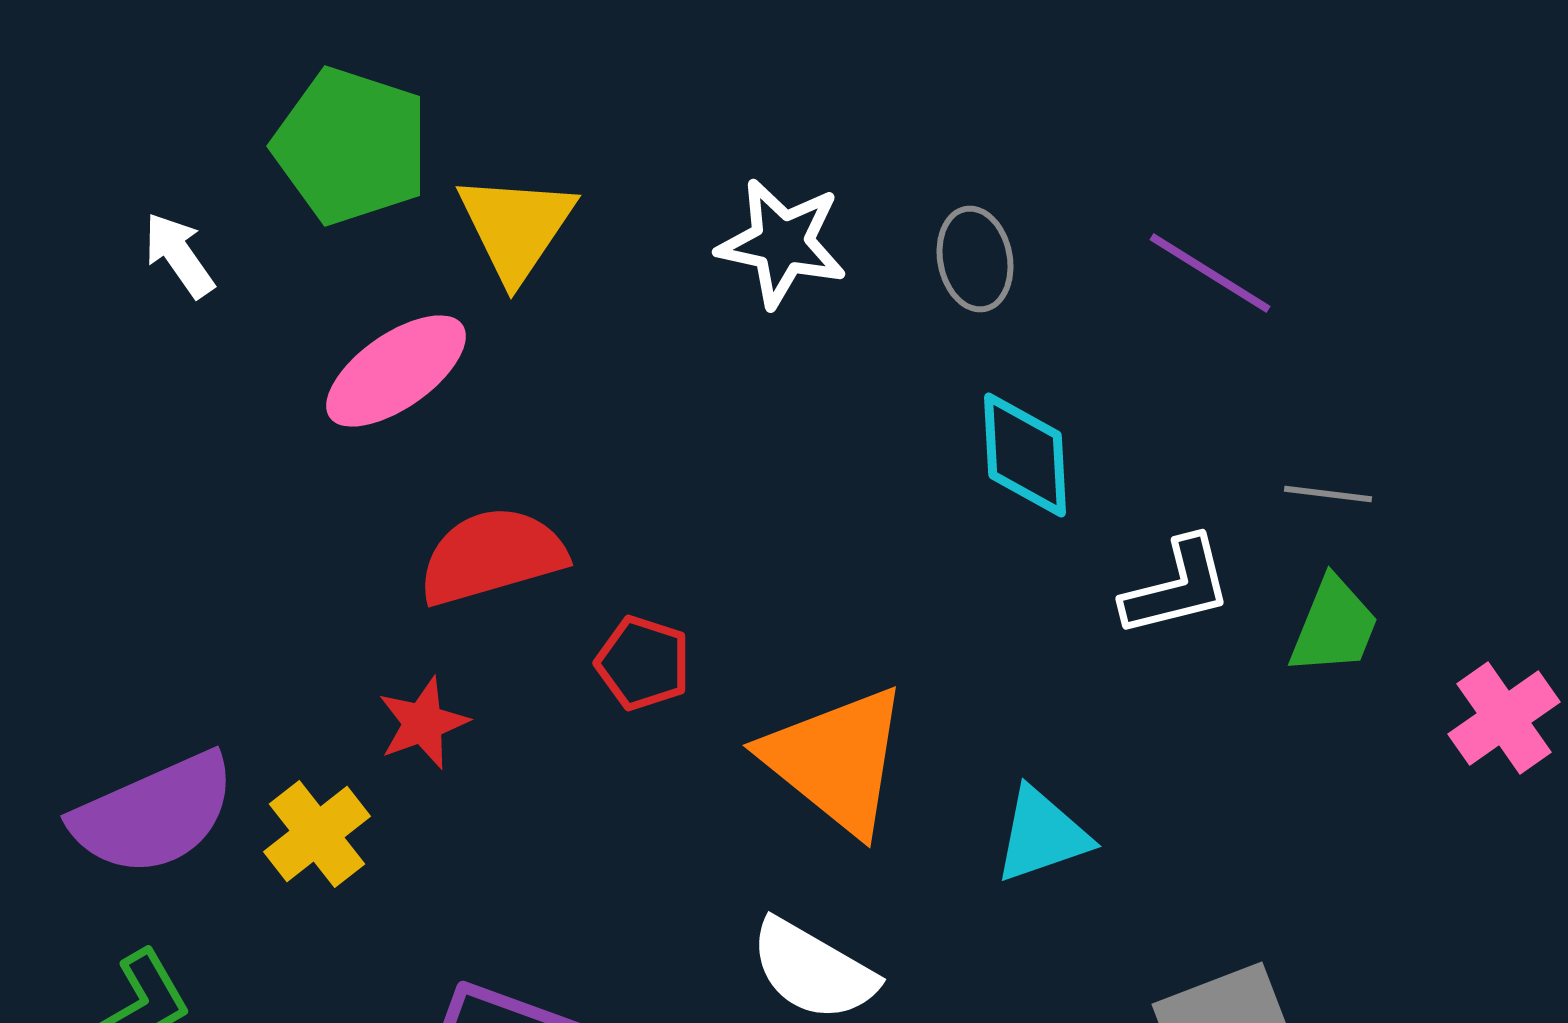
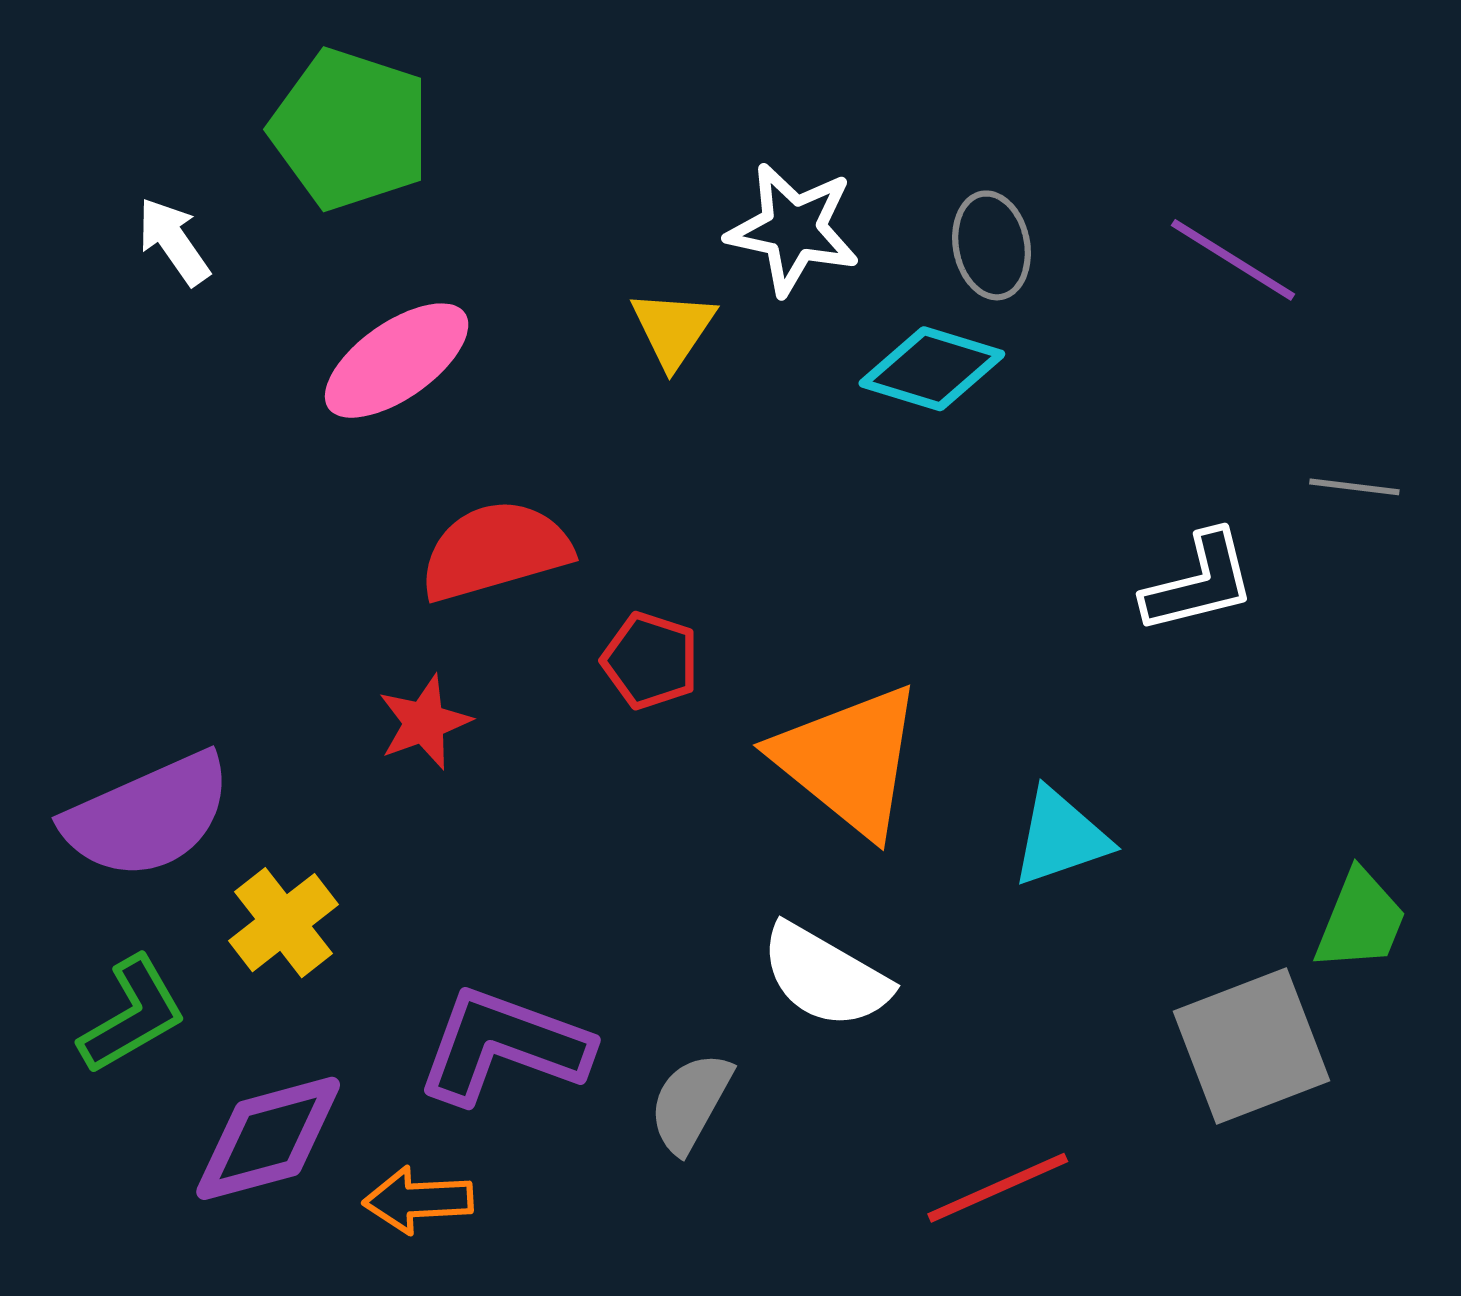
yellow triangle: (516, 227) -> (673, 329), moved, size x0.7
cyan diamond: (1025, 455) -> (932, 369), moved, turned -70
green trapezoid: (1334, 626) -> (1360, 921), moved
yellow cross: (317, 834) -> (284, 923), moved

